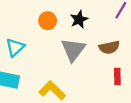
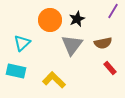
orange circle: (48, 21) -> (50, 20), size x1.5
red rectangle: (117, 77) -> (110, 68), turned -40

